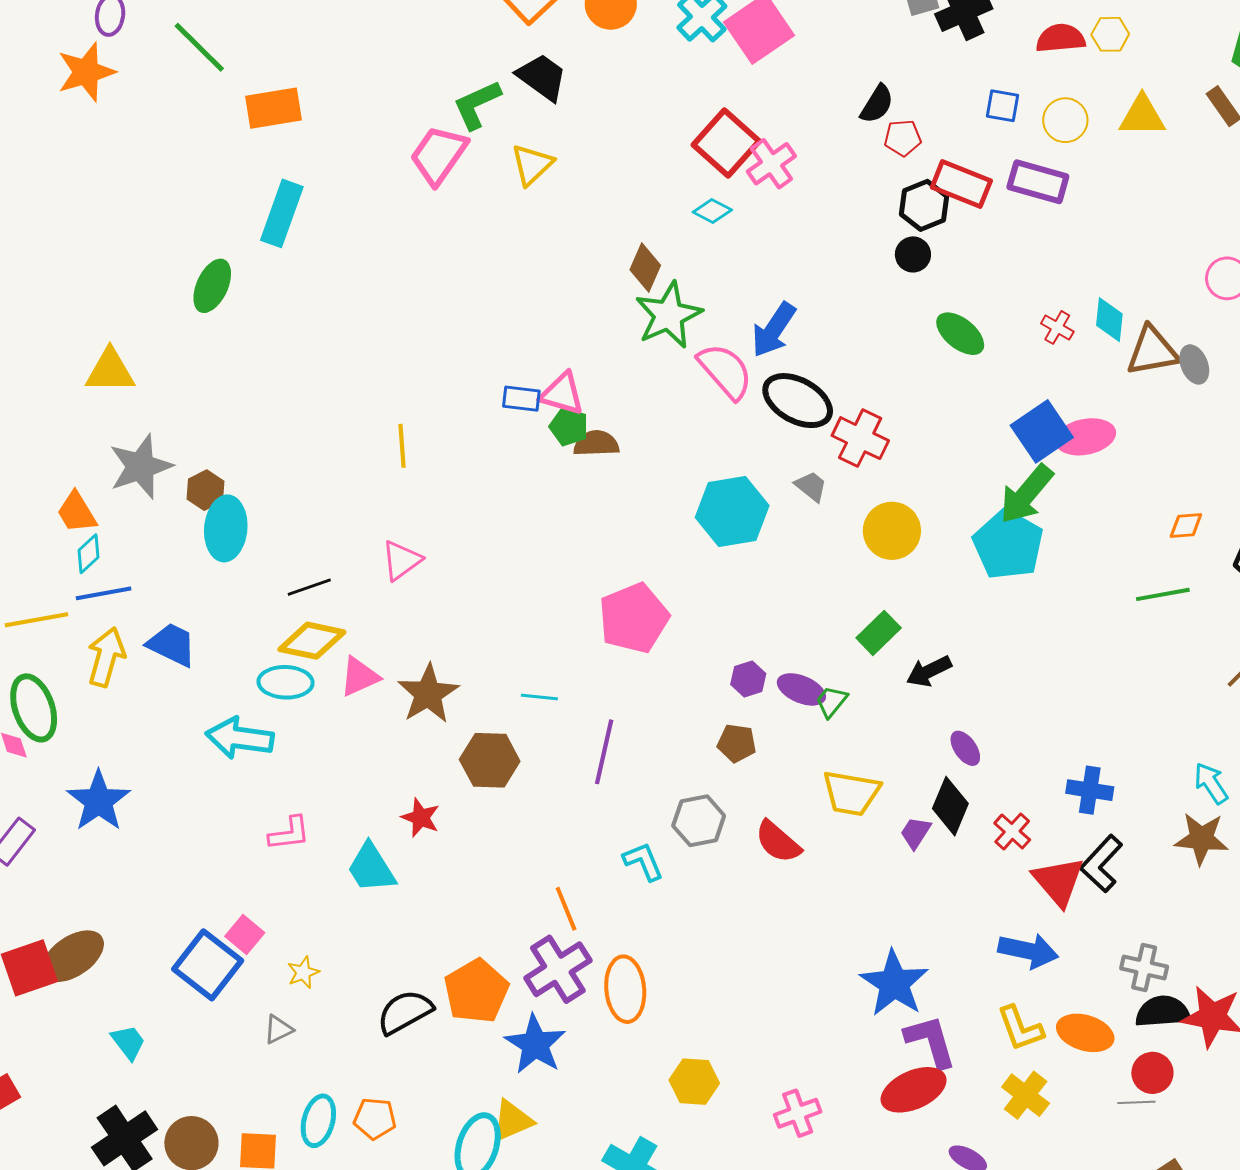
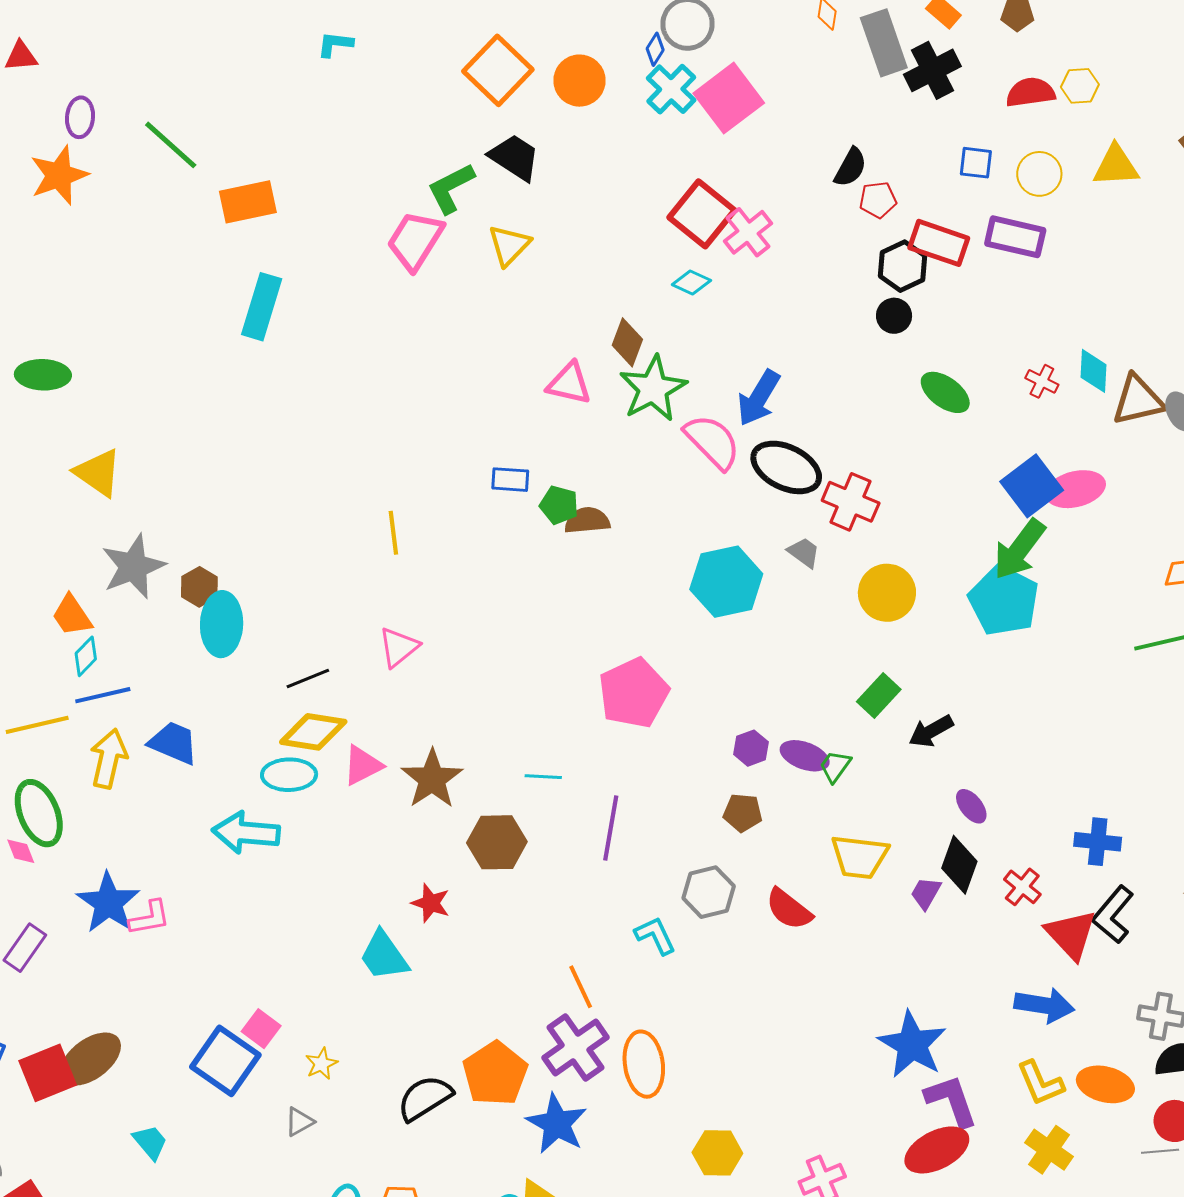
green ellipse: (212, 286) -> (43, 375), moved, turned 70
yellow triangle: (110, 371) -> (98, 473), turned 38
pink triangle: (562, 394) -> (569, 383), moved
pink L-shape: (289, 833) -> (150, 918), moved

